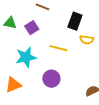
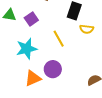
yellow line: (58, 48) -> (59, 39), turned 48
orange triangle: (13, 85) -> (33, 78), moved

